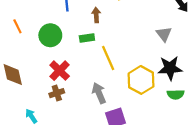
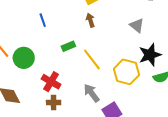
brown arrow: (96, 15) -> (90, 20), moved
green circle: (50, 35) -> (24, 58), moved
brown cross: (57, 93) -> (54, 103), turned 32

